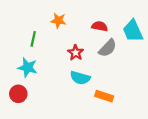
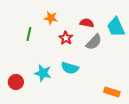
red star: (76, 53) -> (66, 38), moved
cyan star: (27, 68) -> (43, 73), moved
orange rectangle: (104, 96) -> (112, 92), moved

